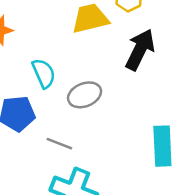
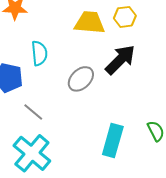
gray ellipse: (85, 95) -> (81, 79), moved, turned -40

